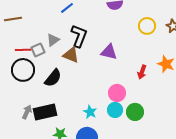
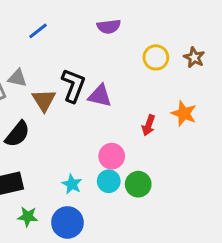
black L-shape: (79, 36) -> (73, 85), moved
gray triangle: (53, 40) -> (17, 78), turned 48
brown triangle: (71, 55) -> (44, 100), turned 36

